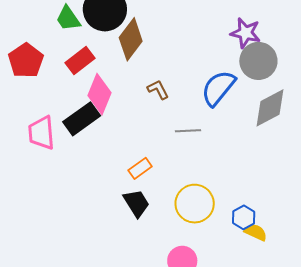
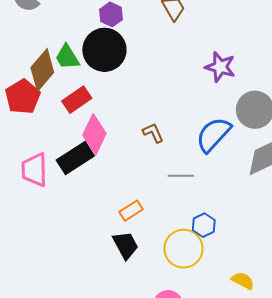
purple star: (246, 33) -> (220, 67), moved
brown diamond: (131, 39) -> (42, 70), moved
blue hexagon: (244, 217) -> (204, 225), moved

